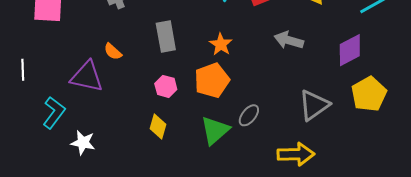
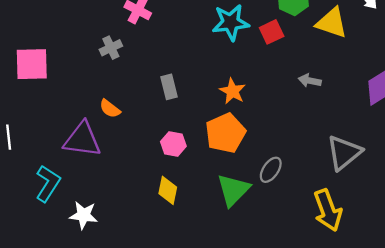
gray rectangle: (166, 36) -> (169, 87), size x0.7
gray arrow: (289, 40) -> (310, 81), size x0.7
yellow arrow: (296, 154) -> (328, 210), turned 75

